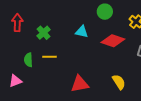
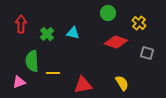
cyan triangle: (82, 32) -> (73, 33), moved
yellow line: (50, 57) -> (53, 73), moved
green semicircle: (28, 60) -> (32, 61), size x1.5

